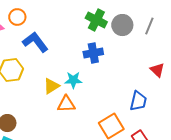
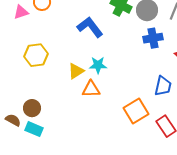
blue L-shape: (35, 42) -> (90, 27), moved
blue cross: (93, 53) -> (153, 38), moved

